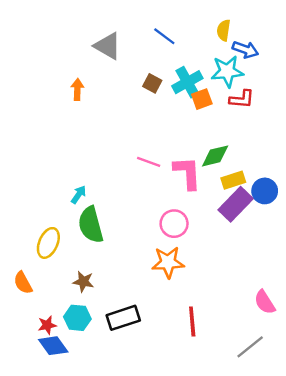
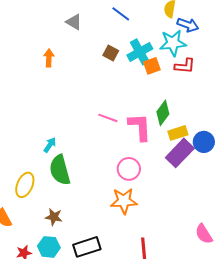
gray triangle: (108, 46) -> (74, 22), size x0.7
green diamond: (215, 156) -> (163, 113), turned -40

